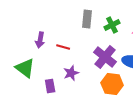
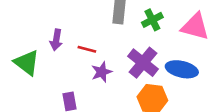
green triangle: (25, 68) -> (27, 63), moved
purple star: (71, 73) -> (102, 72), moved

